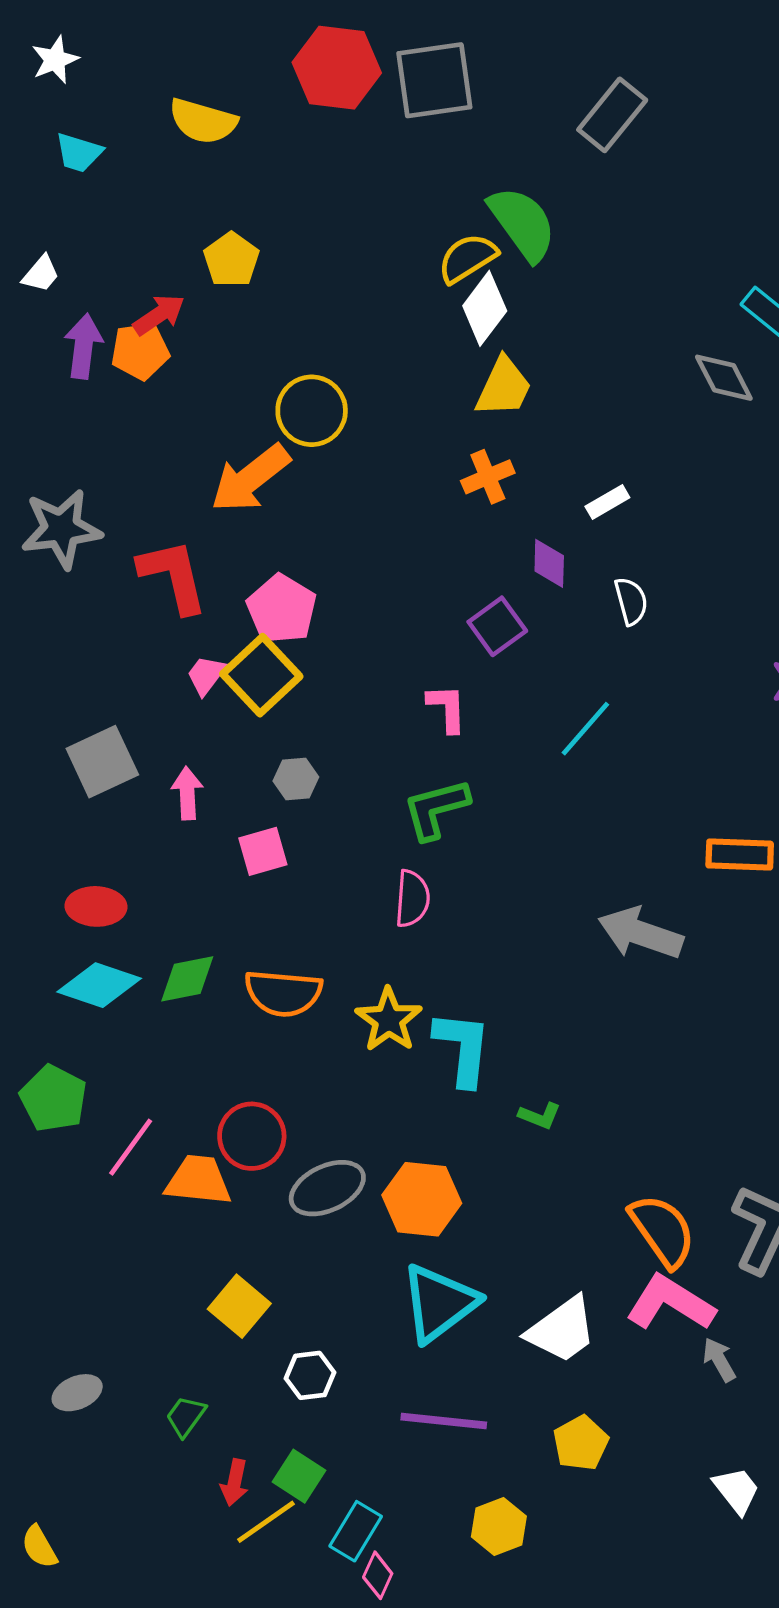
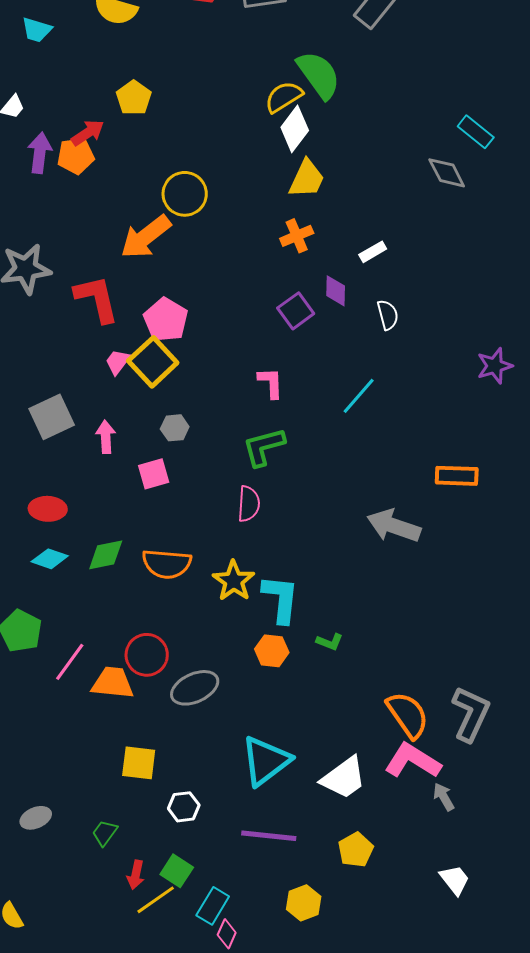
purple square: (497, 626) -> (296, 311), moved
cyan diamond: (99, 985) -> (50, 559), size x0.7
orange hexagon: (422, 1199) -> (272, 651), moved, size x0.7
yellow square: (239, 1306) -> (139, 763), turned -33

